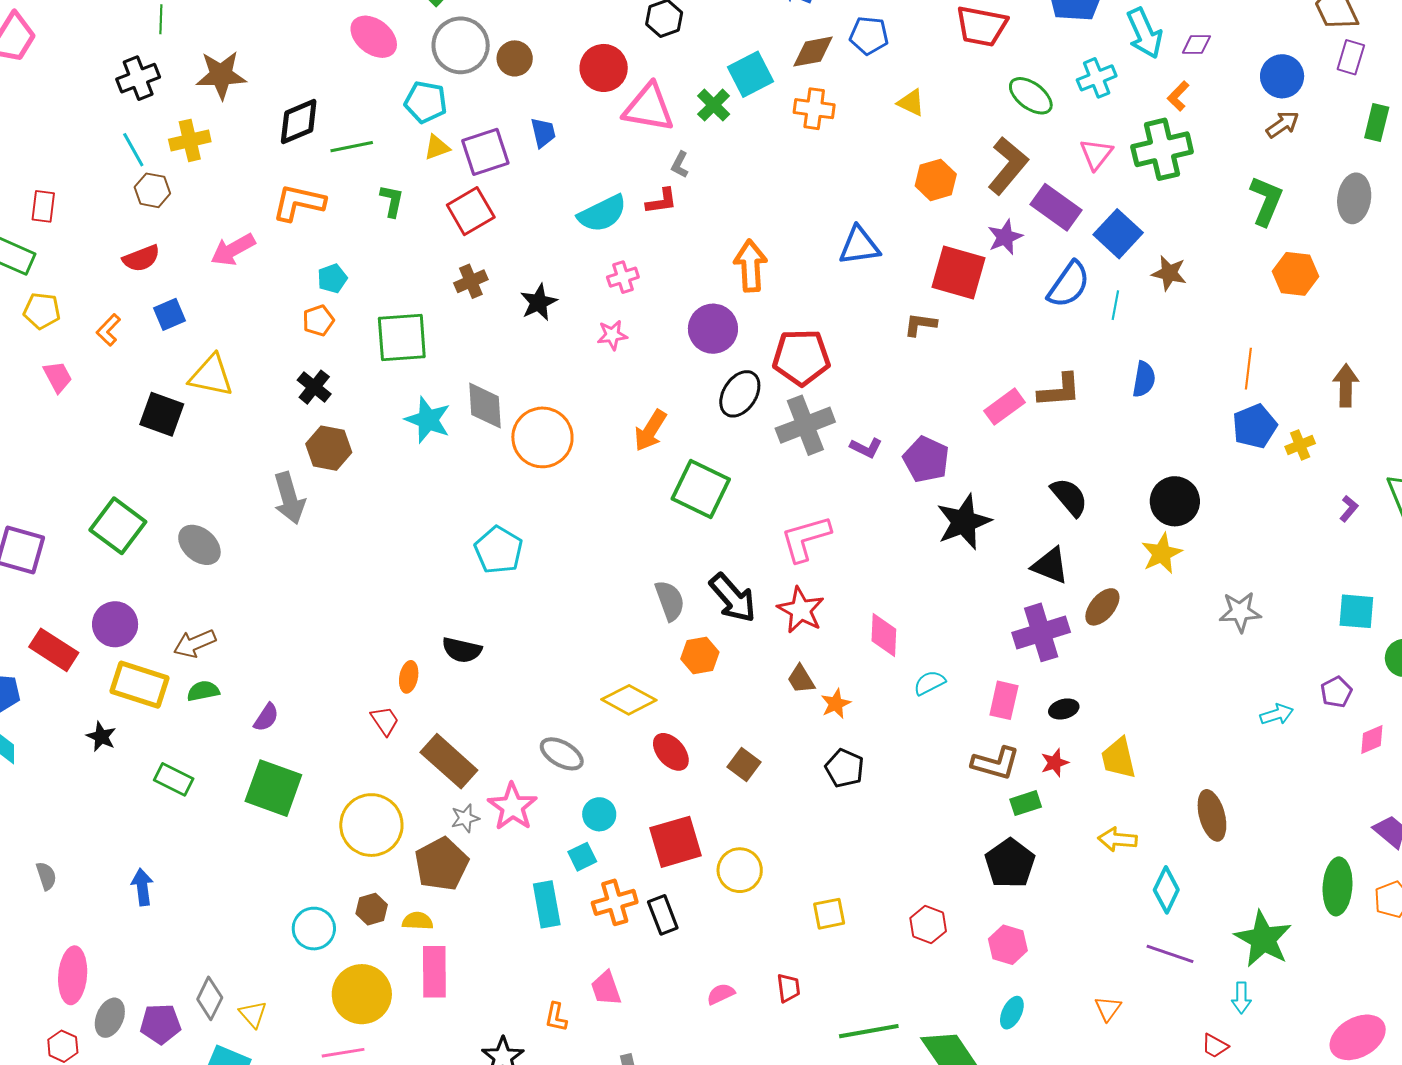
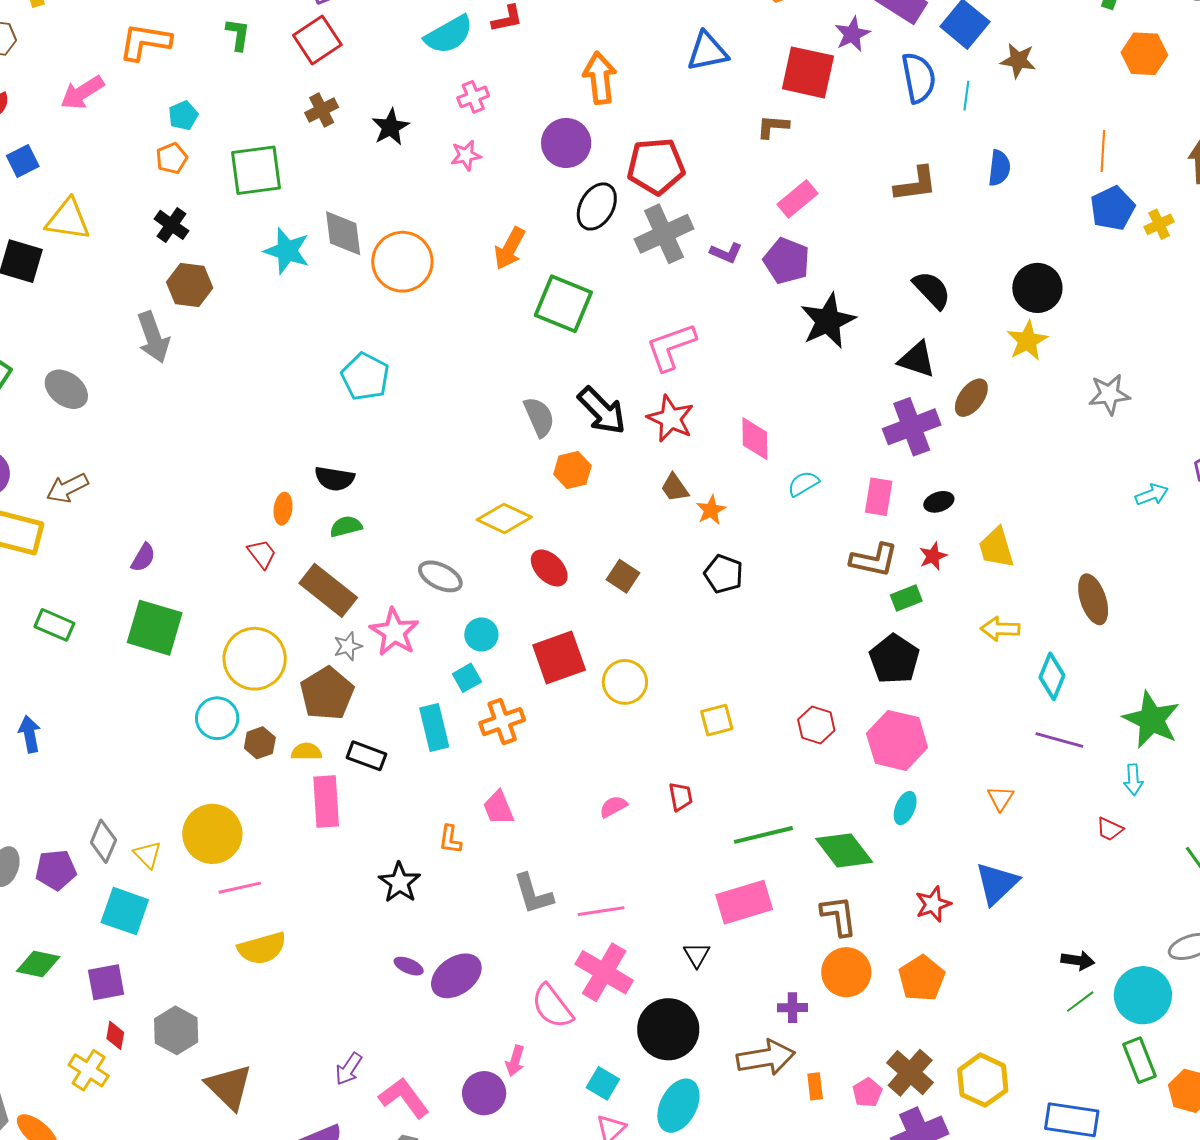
blue semicircle: (1069, 284) -> (919, 78), turned -42
pink rectangle: (1004, 407) -> (798, 199), moved
green semicircle: (203, 691) -> (346, 526), moved
black rectangle: (663, 915) -> (366, 756), moved, turned -45
cyan circle: (314, 929) -> (217, 718), moved
pink hexagon: (1008, 945) -> (897, 740), size x1.5
yellow circle: (362, 994) -> (212, 834), moved

